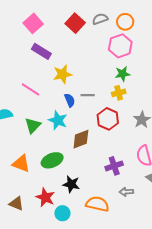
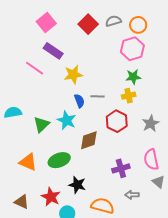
pink line: (31, 89) -> (35, 68), moved

